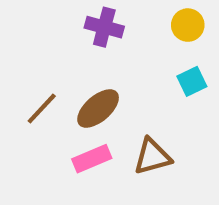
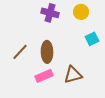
yellow circle: (188, 25) -> (81, 12), moved
brown ellipse: (98, 109) -> (47, 52), turned -50

